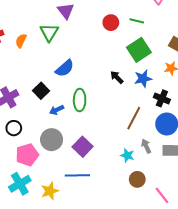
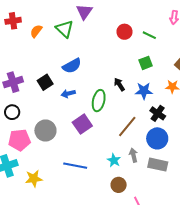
green triangle: (49, 32) -> (64, 29), turned -30
green square: (139, 50) -> (146, 63), size x0.6
green ellipse: (80, 100) -> (99, 101), moved
blue arrow: (57, 110) -> (68, 94), moved
purple square: (83, 147) -> (82, 124), moved
blue line: (77, 175) -> (75, 166), moved

